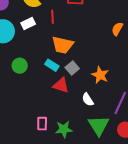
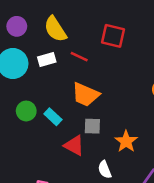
red line: (53, 17) -> (79, 57), turned -72
cyan rectangle: (52, 65) -> (53, 117), moved
gray square: (72, 68) -> (92, 126), turned 32

